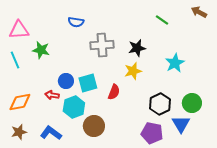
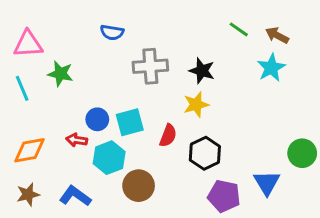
brown arrow: (199, 12) -> (277, 35), moved
black star: (137, 48) -> (202, 71), turned 30
cyan star: (175, 63) -> (271, 68), moved
green circle: (192, 103) -> (302, 153), moved
black hexagon: (160, 104) -> (205, 153), moved

